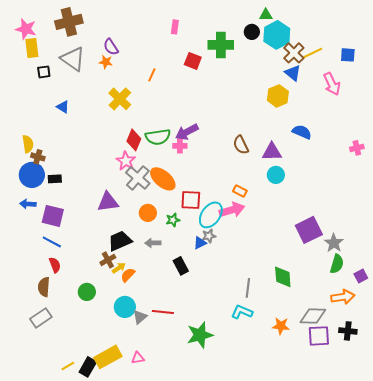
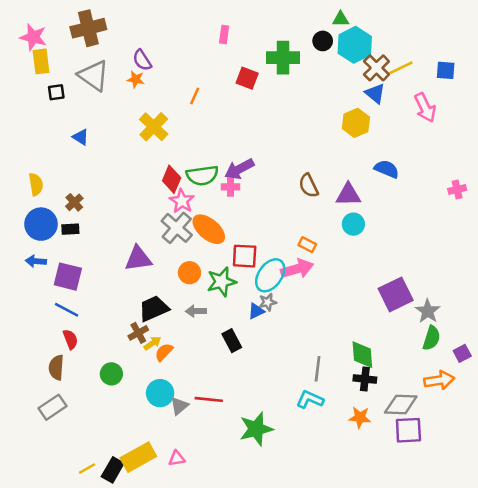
brown cross: (38, 157) -> (74, 202), moved, turned 32
pink star: (126, 161) -> (182, 201), moved
green star: (173, 220) -> (222, 282), size x1.6
black cross: (348, 331) -> (365, 379), moved

